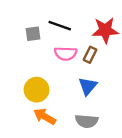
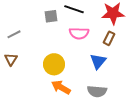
brown rectangle: (90, 55) -> (109, 38), moved

